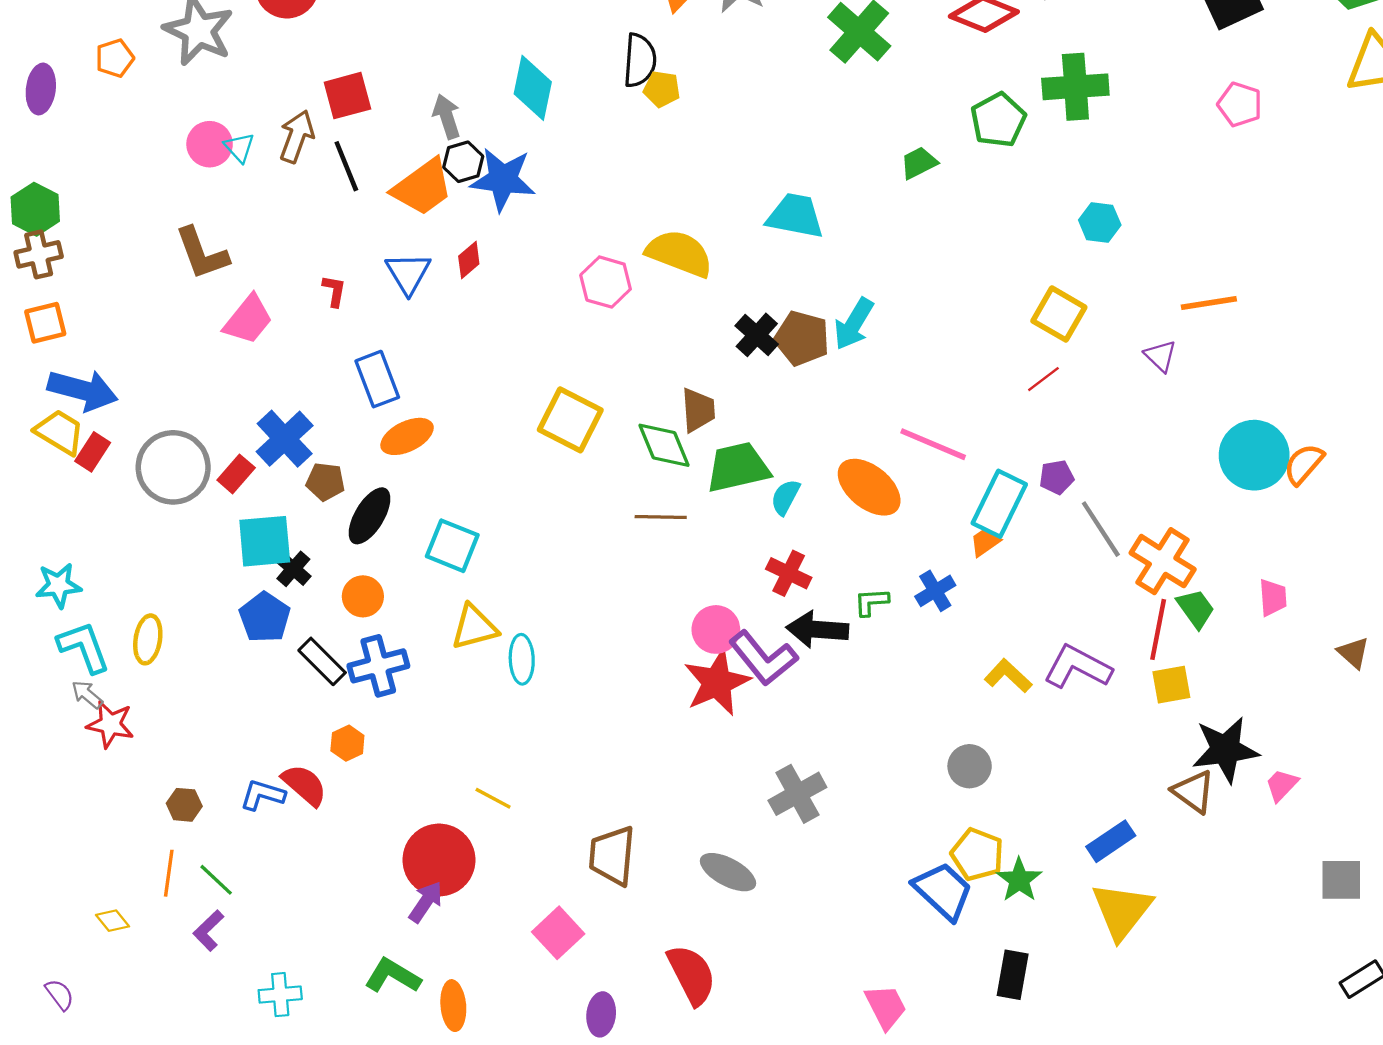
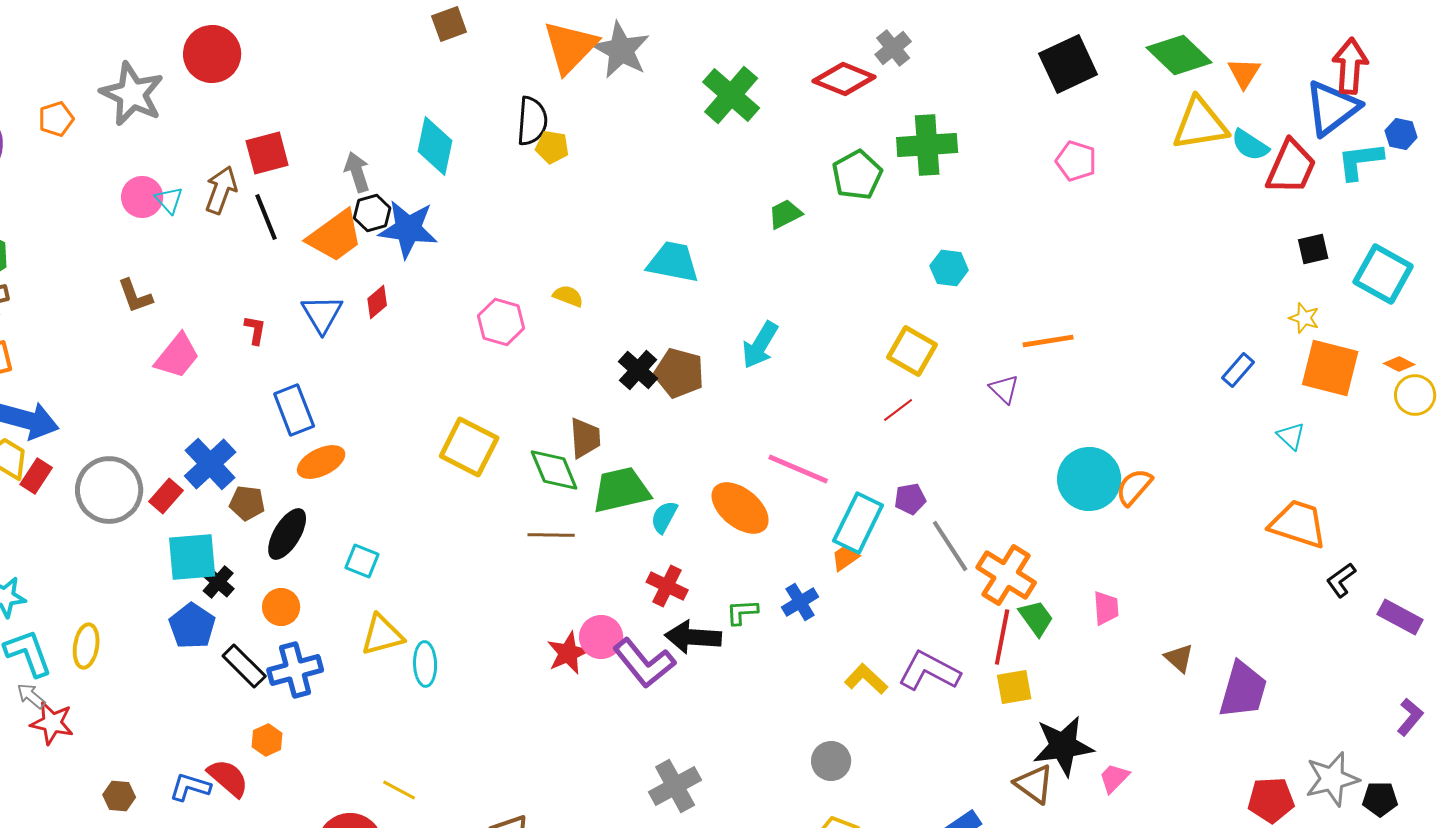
brown L-shape: (202, 253) -> (135, 296), size x0.7
yellow semicircle: (679, 253) -> (568, 296), size x0.5
cyan arrow: (854, 324) -> (760, 345), moved
cyan square: (452, 546) -> (362, 561), size x0.7
red star: (717, 682) -> (568, 653), moved, size x0.7

